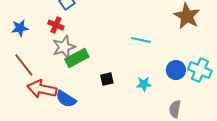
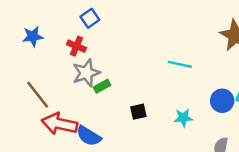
blue star: (20, 28) -> (33, 36), moved
green rectangle: (77, 58) -> (102, 86), size x0.6

